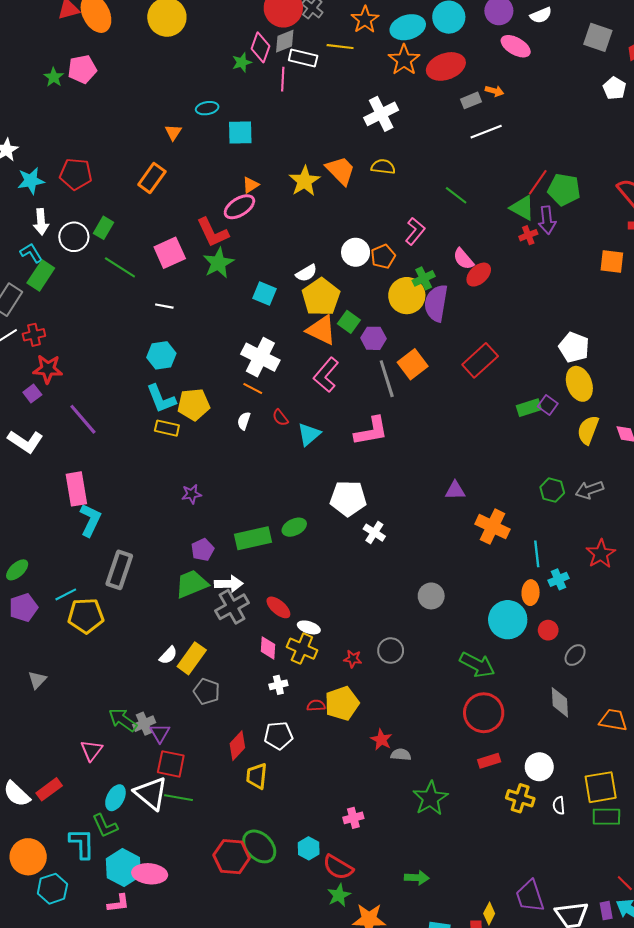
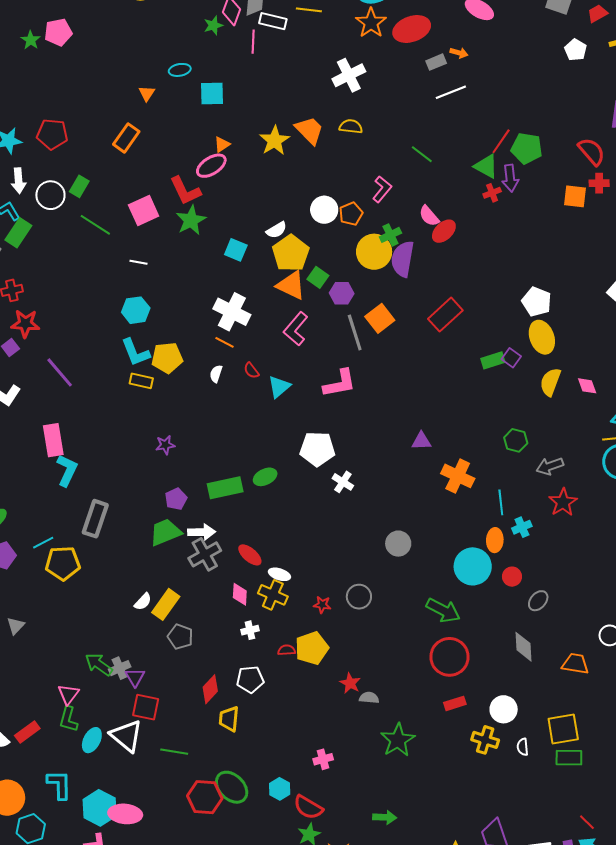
orange square: (612, 262) -> (575, 196), moved
gray arrow: (589, 490) -> (550, 466), moved
green line: (178, 798) -> (174, 752), moved
green L-shape: (105, 826) -> (68, 719), moved, turned 40

